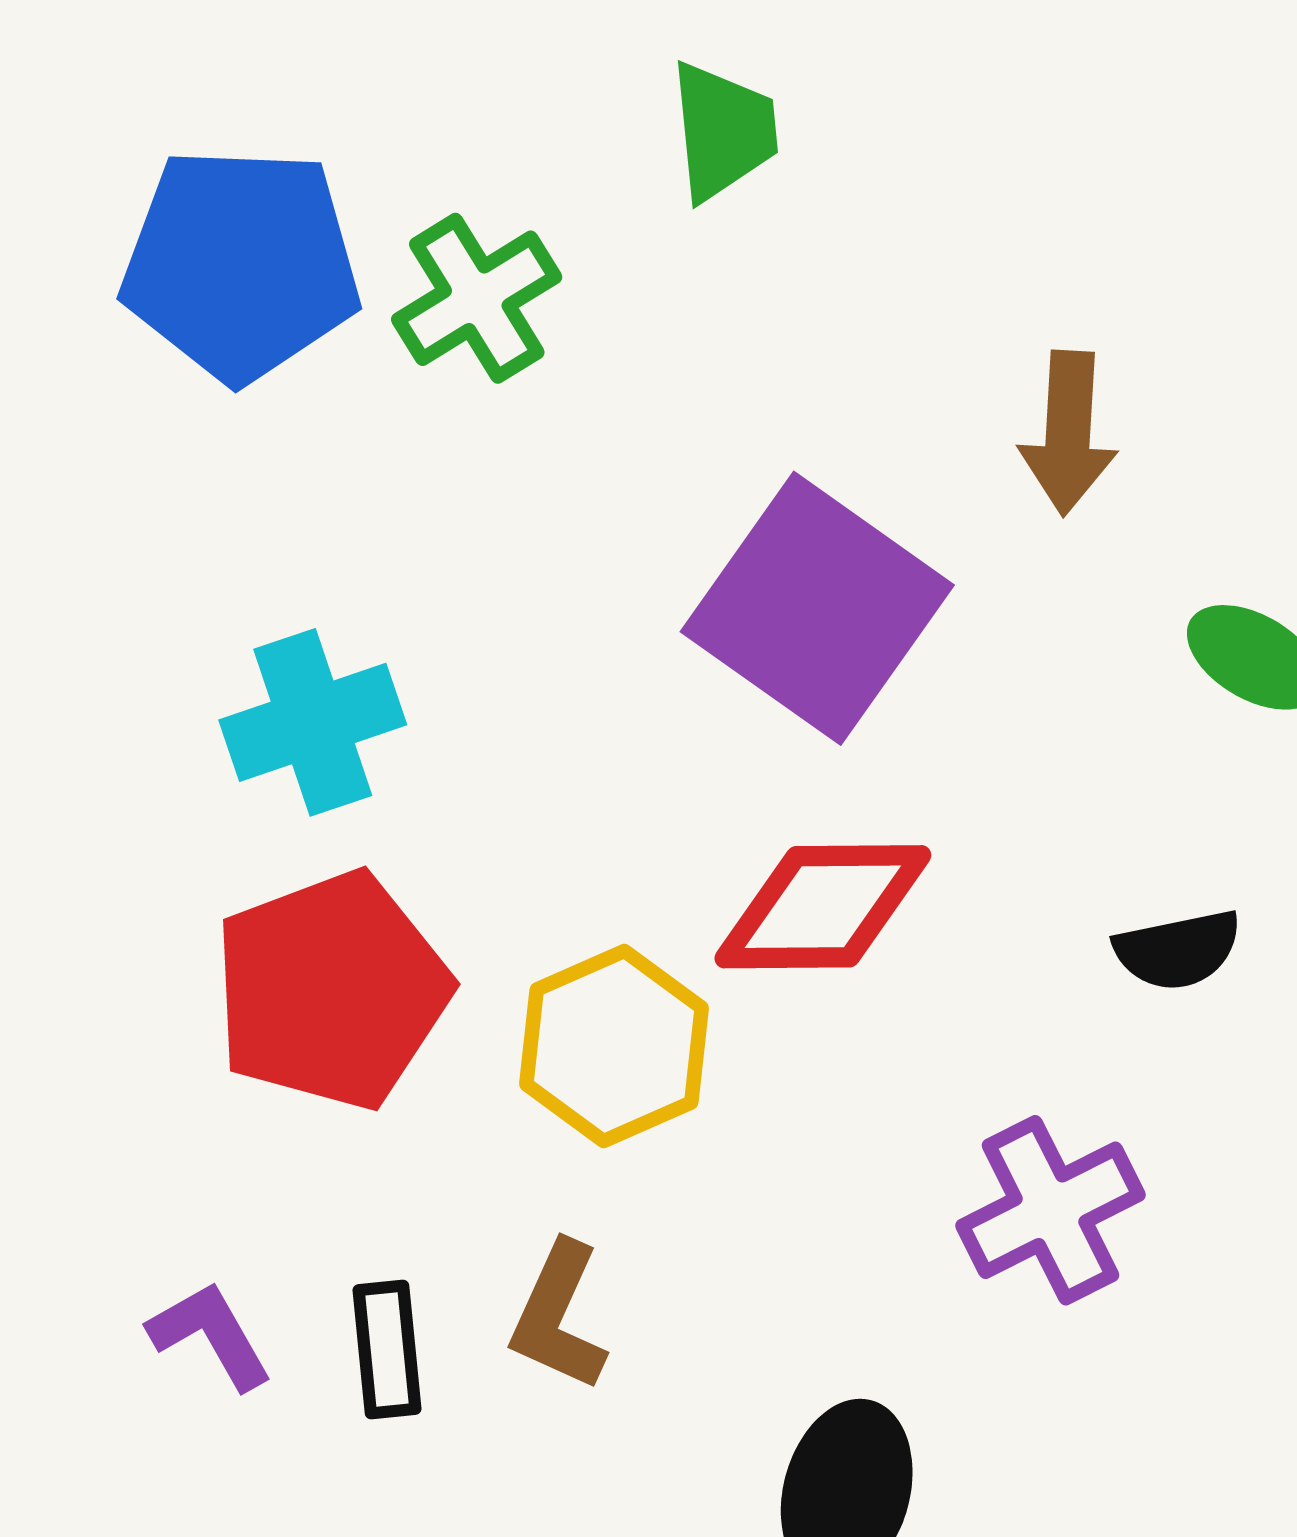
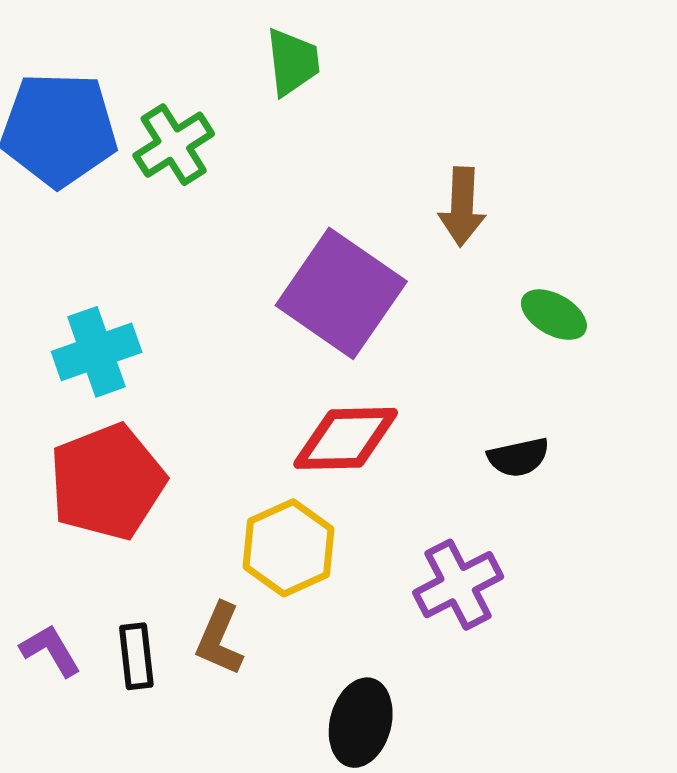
yellow hexagon: (614, 1046) -> (288, 548), moved

